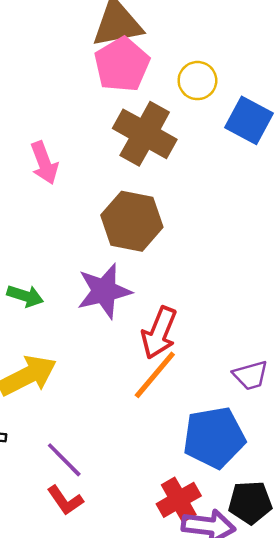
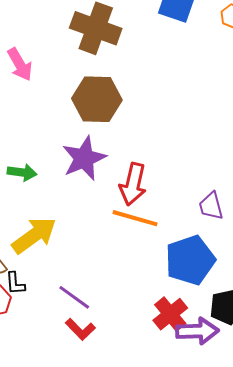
orange line: (155, 375) -> (135, 218), turned 75
purple trapezoid: (251, 375) -> (211, 206), turned 100

